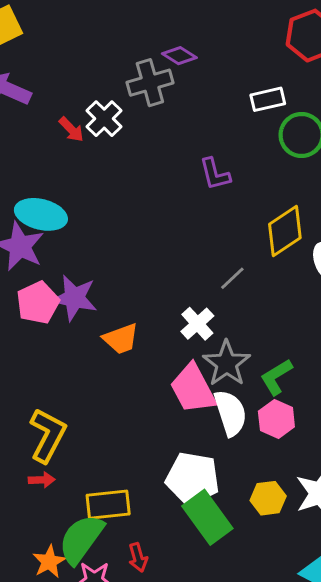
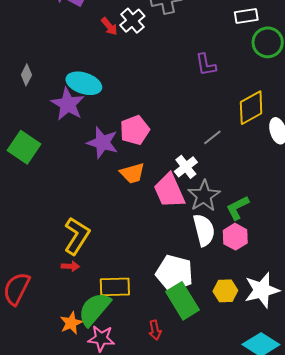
pink pentagon: (38, 303) -> (135, 130), moved
pink trapezoid: (193, 389) -> (169, 191), moved
red arrow: (138, 557) -> (155, 330), moved

